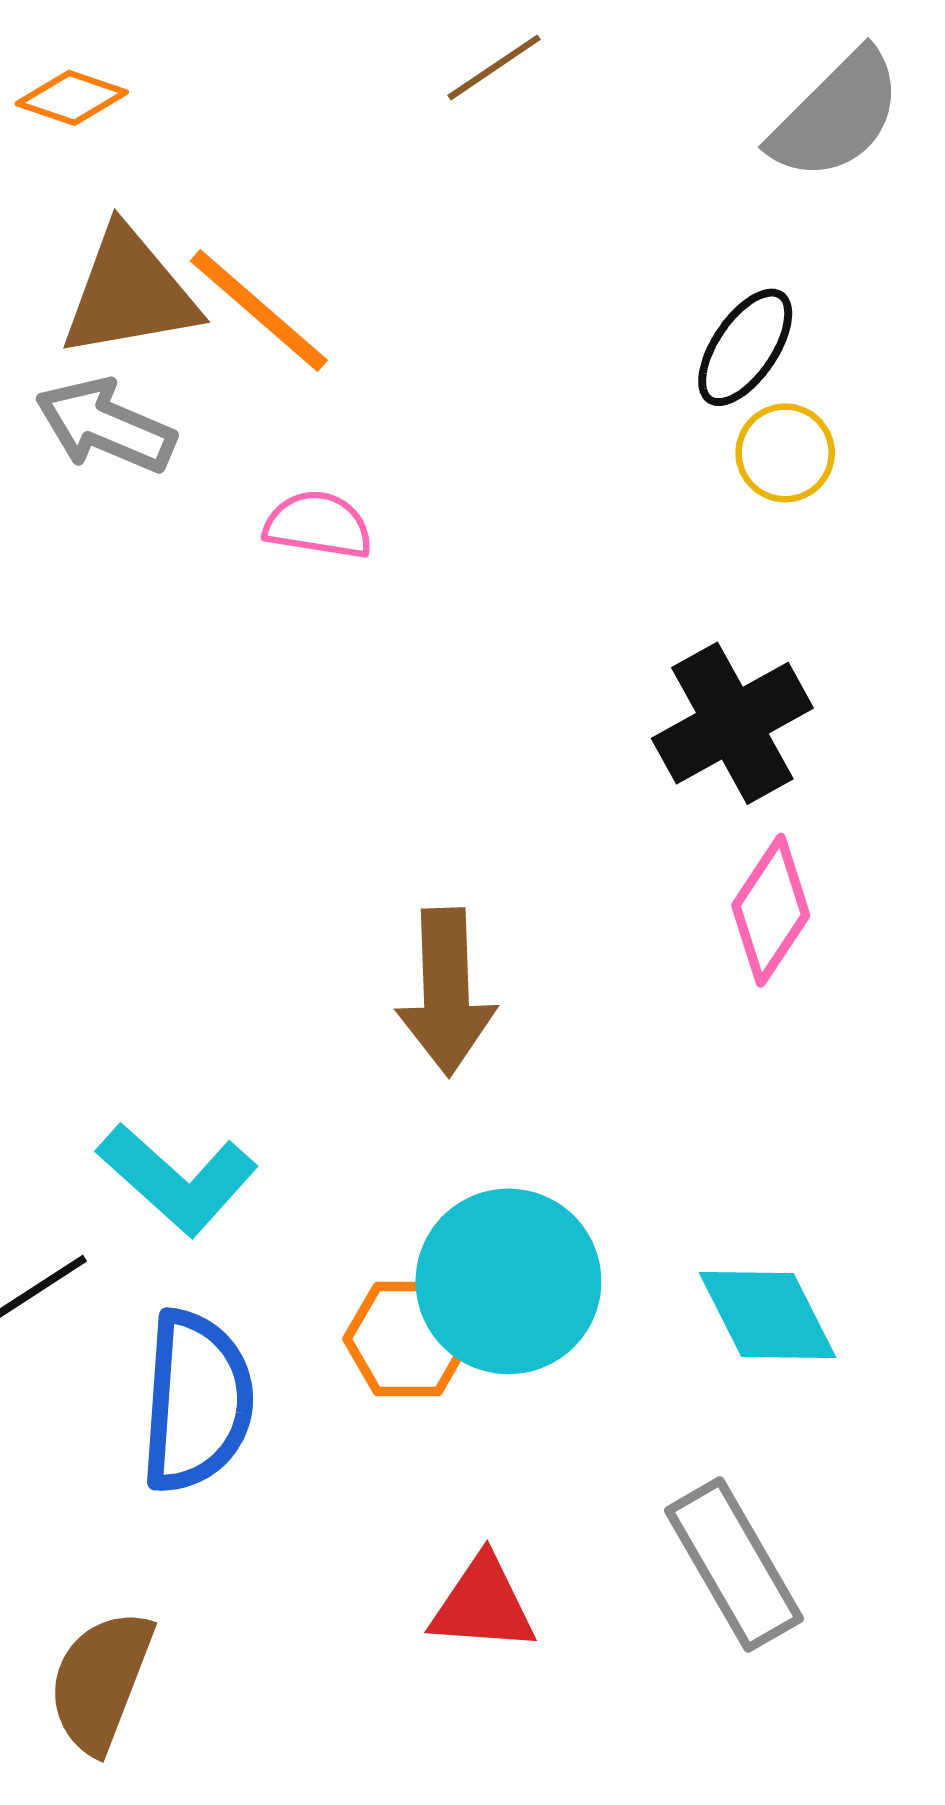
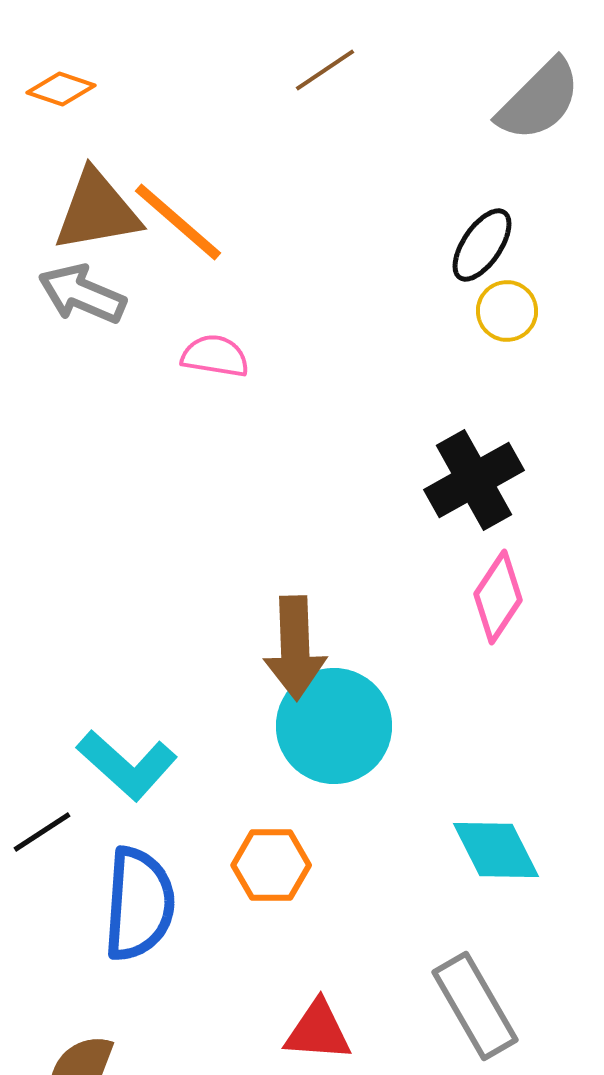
cyan circle: (508, 1281) -> (334, 726), moved

